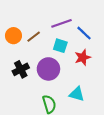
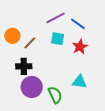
brown line: (34, 37) -> (30, 43), moved
black cross: (21, 69) -> (24, 66), turned 35
purple circle: (48, 69) -> (32, 87), moved

